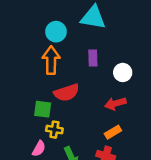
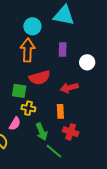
red arrow: (115, 103) -> (69, 88), moved
orange rectangle: (113, 132) -> (60, 111), moved, turned -64

